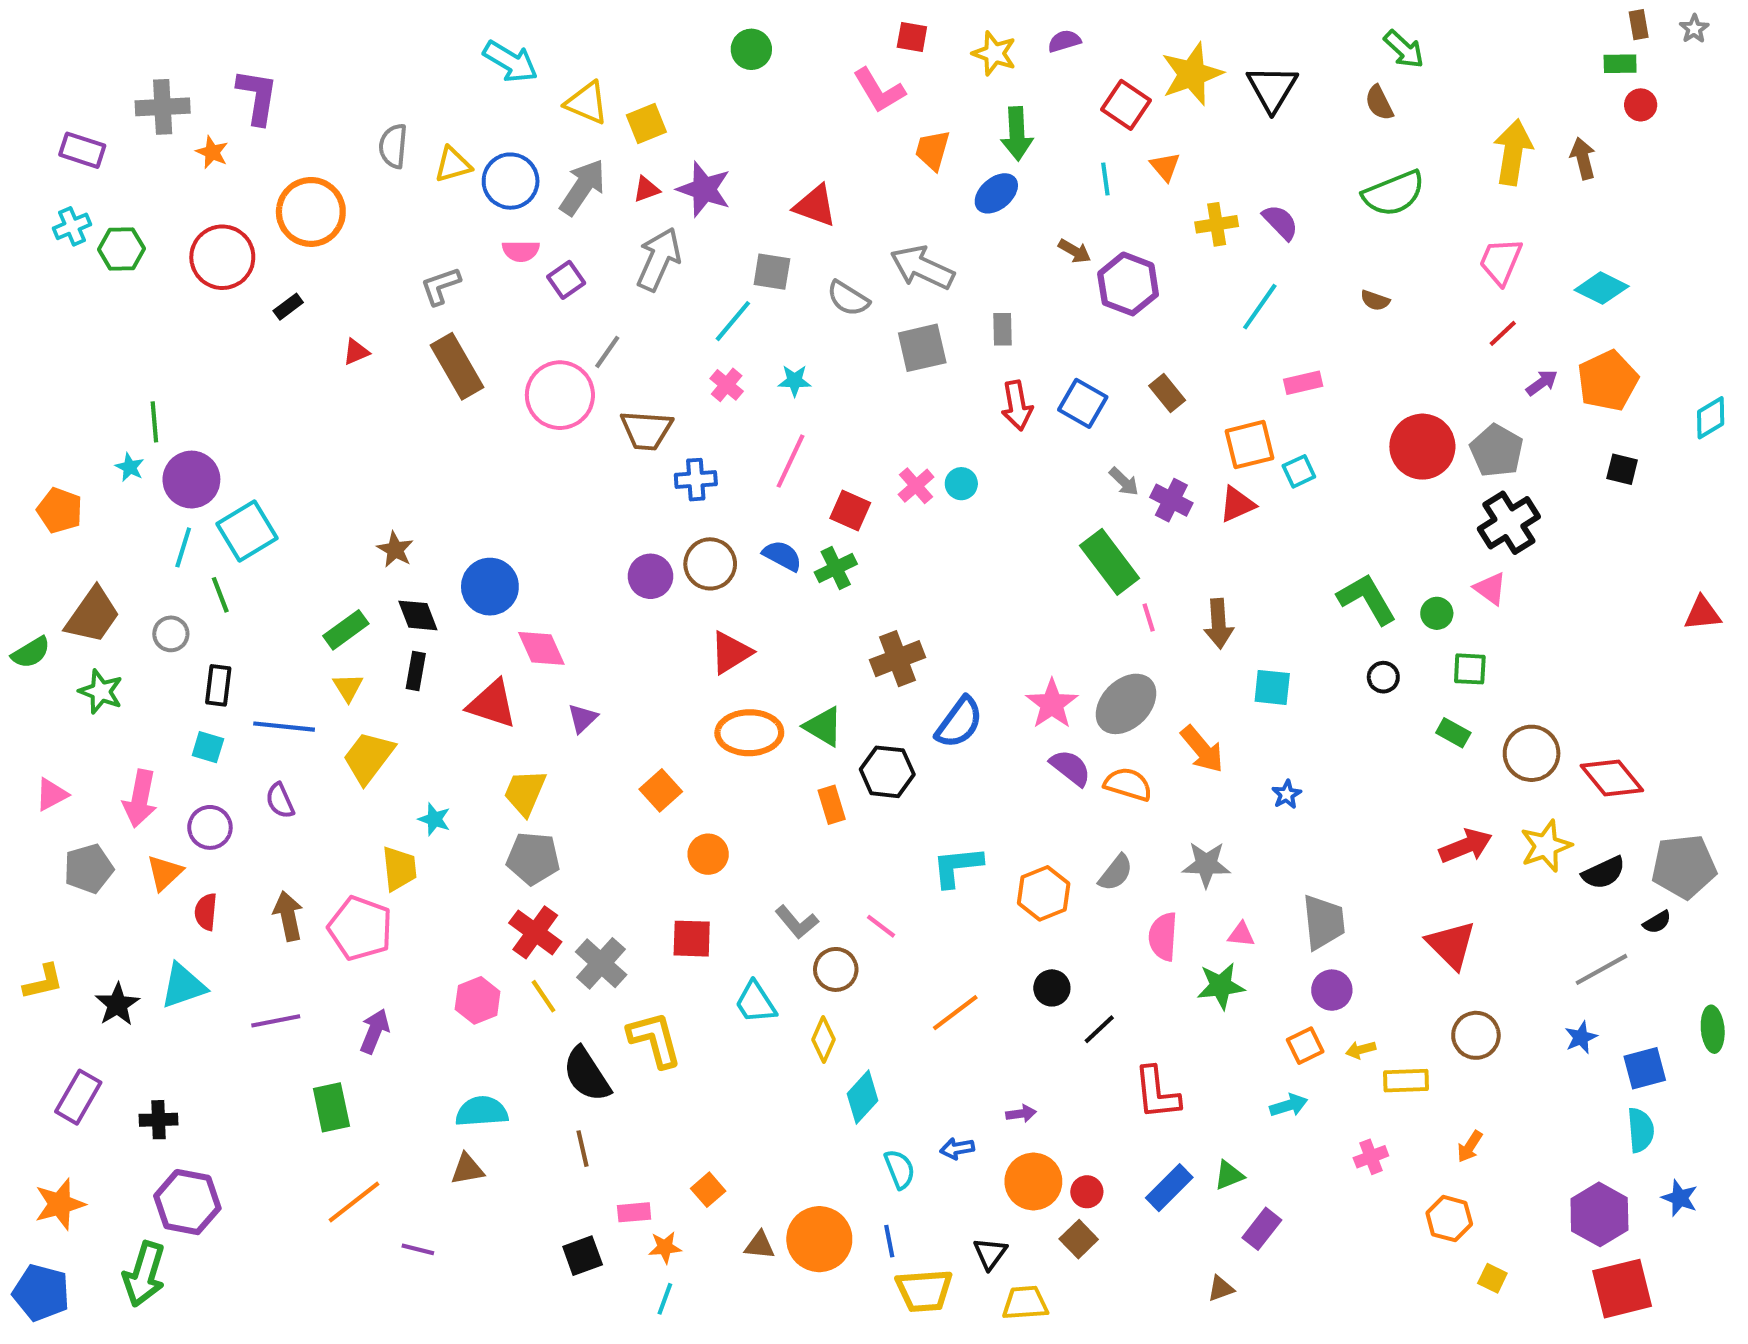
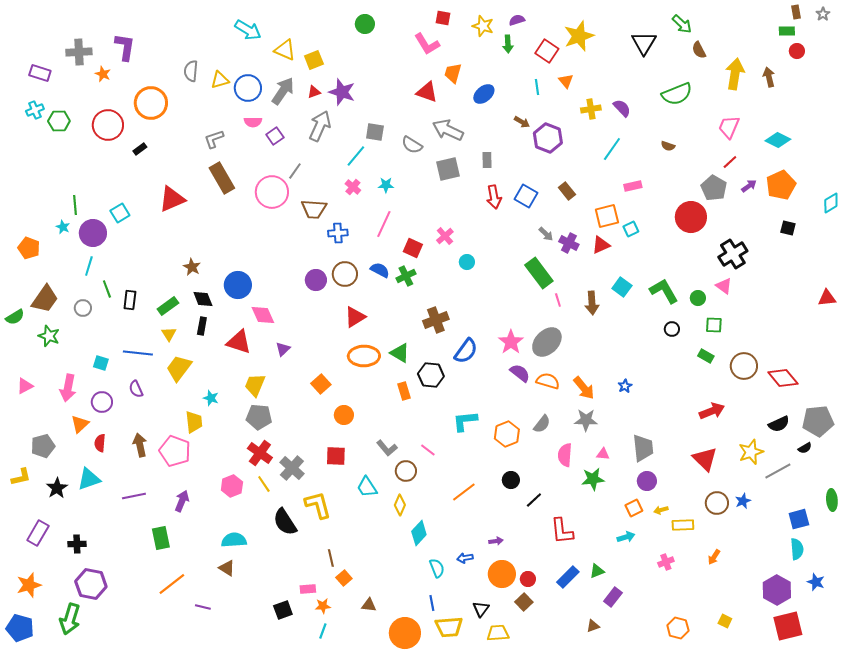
black triangle: (1272, 88) -> (644, 43), moved
brown semicircle: (1379, 103) -> (699, 50), moved
green arrow: (1017, 134) -> (508, 44), moved, size x0.7
red triangle: (815, 206) -> (427, 92), moved
red triangle: (356, 352) -> (172, 199), moved, size x2.0
gray pentagon: (1497, 451) -> (714, 188), moved
cyan circle: (961, 484) -> (467, 262), moved
cyan square: (247, 531) -> (120, 213), moved, size x0.7
black rectangle: (218, 685) -> (130, 300), moved
cyan square: (1272, 687) -> (622, 287), moved, turned 30
orange arrow: (1202, 749) -> (584, 388), moved
yellow star: (1546, 846) -> (751, 452), moved
gray pentagon: (89, 869) -> (43, 446), moved
blue star: (1581, 1037) -> (743, 501), moved
brown line: (583, 1149) -> (331, 558), moved
brown triangle: (467, 1169) -> (227, 568), turned 42
orange hexagon: (1449, 1219) -> (678, 628), moved
orange circle: (819, 1239) -> (405, 633), moved

